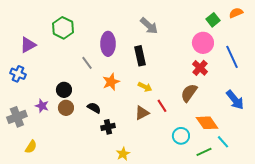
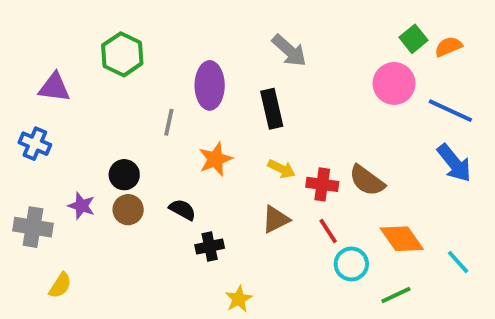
orange semicircle: (236, 13) -> (448, 47), moved
purple triangle: (28, 45) -> (54, 87), turned 36
blue line: (232, 57) -> (450, 111), turned -40
gray line: (87, 63) -> (169, 122), turned 48
red cross: (200, 68) -> (322, 184), moved, turned -35
brown semicircle: (189, 93) -> (367, 181), turned -90
blue arrow: (235, 100) -> (454, 163), moved
red line: (162, 106) -> (328, 231), moved
gray cross: (17, 117) -> (33, 227), turned 30
cyan line: (223, 142) -> (458, 262), moved

